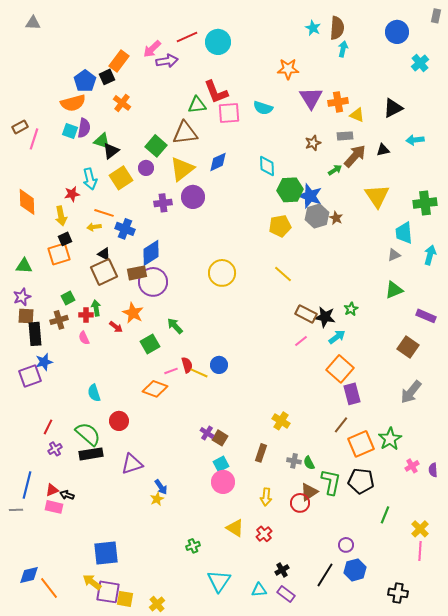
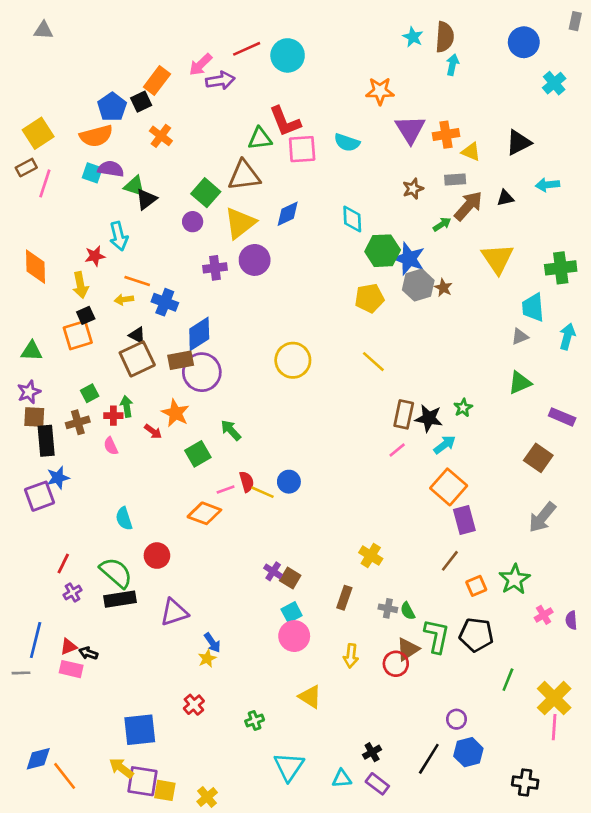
purple semicircle: (84, 128) -> (111, 169), turned -90
yellow square: (121, 178) -> (38, 133), moved
brown rectangle: (306, 314) -> (404, 414), turned 75
orange square: (361, 444) -> (476, 586), size x0.6
yellow cross: (420, 529) -> (554, 698), size x1.5
red cross: (264, 534) -> (194, 705), moved

